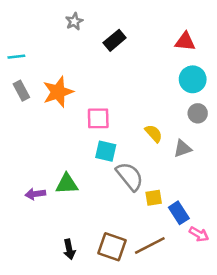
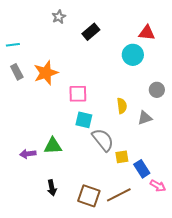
cyan circle: (193, 79) -> (133, 55), moved
yellow semicircle: (154, 133) -> (122, 106), turned 35
black arrow: (69, 249) -> (52, 188), moved

